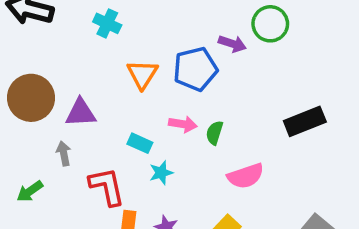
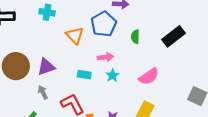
green semicircle: (214, 133) -> (135, 37), moved
cyan star: (161, 173) -> (112, 75), moved

